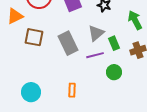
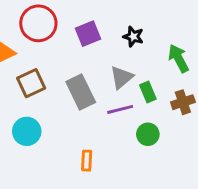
brown square: (34, 37) -> (31, 83), turned -36
cyan circle: (31, 92) -> (27, 131), moved

